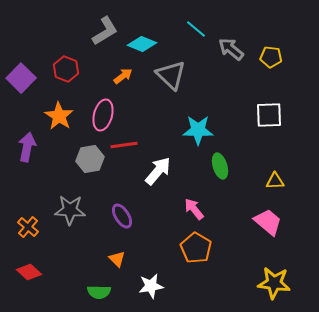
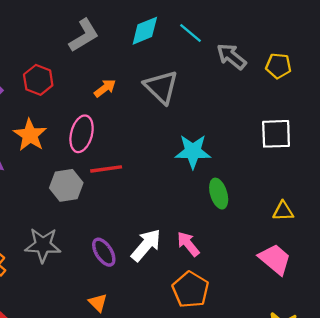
cyan diamond: (142, 44) -> (145, 31), moved, turned -44
white arrow: (158, 171) -> (146, 245), moved

